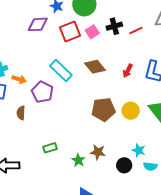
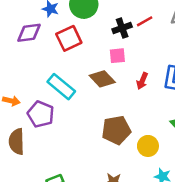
red line: (136, 31) -> (145, 21), moved
pink square: (92, 32) -> (117, 56), moved, turned 32
yellow circle: (131, 111) -> (148, 146), moved
brown semicircle: (21, 113) -> (17, 142), size x1.5

